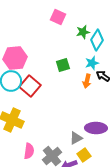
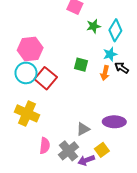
green star: (83, 32) -> (94, 26), moved
green square: (63, 65) -> (81, 65), moved, turned 32
gray triangle: (76, 138) -> (83, 129), moved

